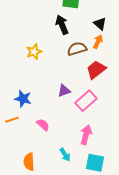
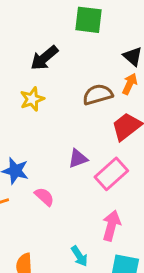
black arrow: (62, 25) -> (44, 58), moved, turned -108
pink semicircle: (43, 125) -> (44, 197), moved

